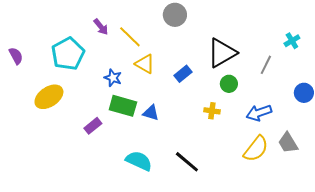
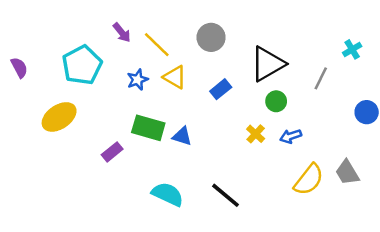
gray circle: (175, 15) -> (211, 37), moved
blue star: (113, 78) -> (137, 80), moved, turned 30
yellow cross: (212, 111) -> (256, 134), turned 35
blue arrow: (259, 113) -> (291, 136), moved, size x0.7

